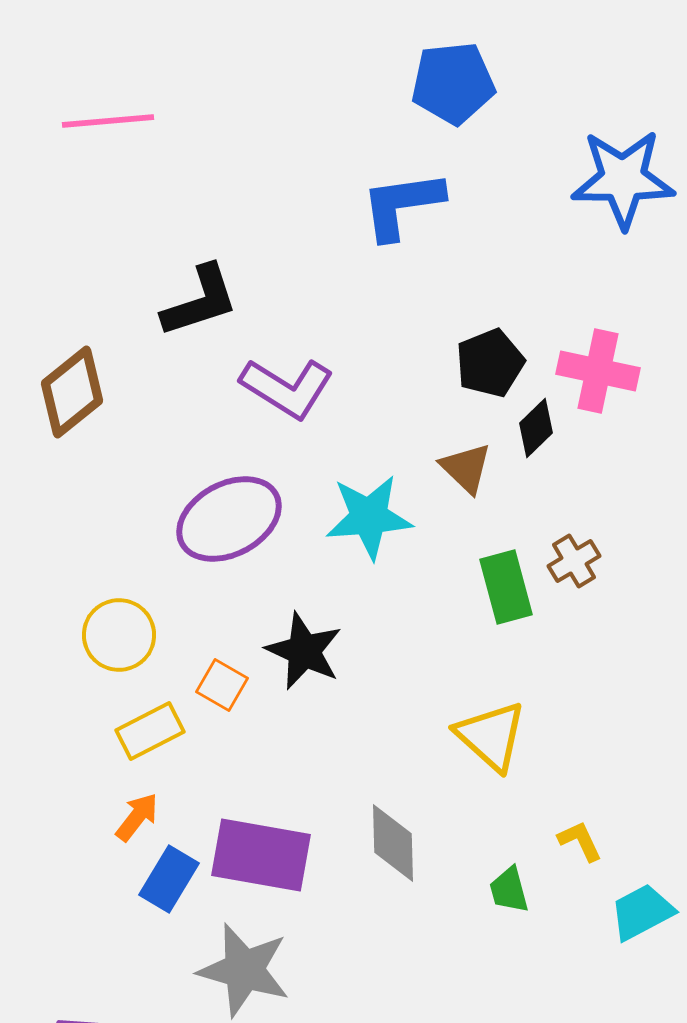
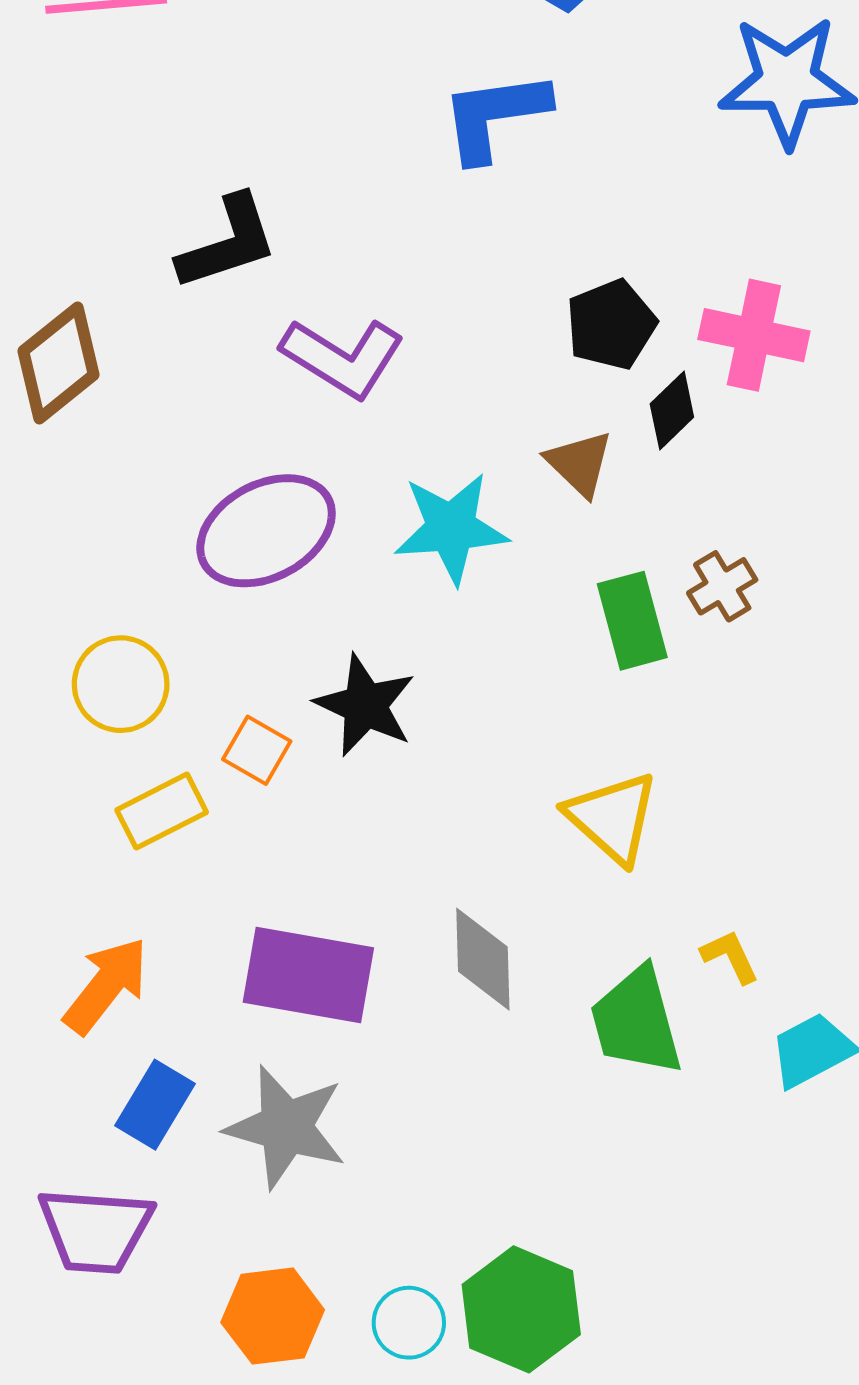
orange arrow: (137, 817) -> (106, 986), moved, size x1.5
blue rectangle: (169, 879) -> (155, 1105), moved
green trapezoid: (509, 890) -> (636, 1021), size x1.8

